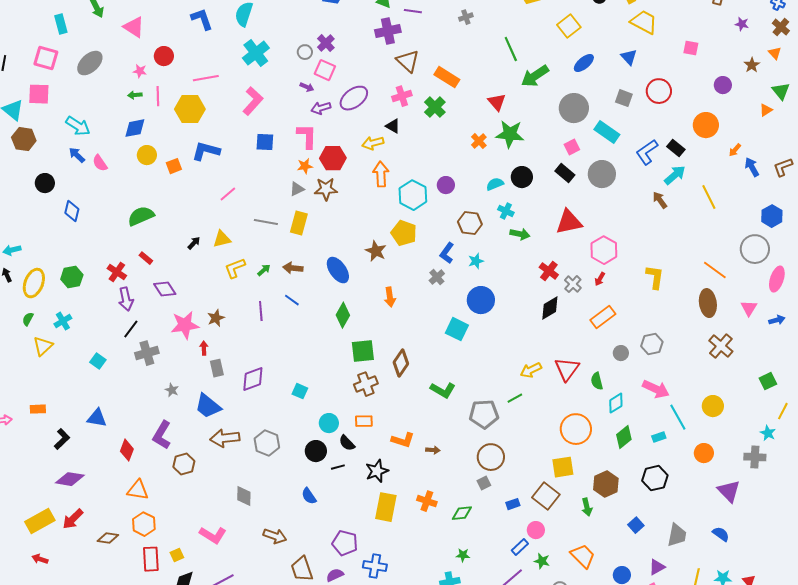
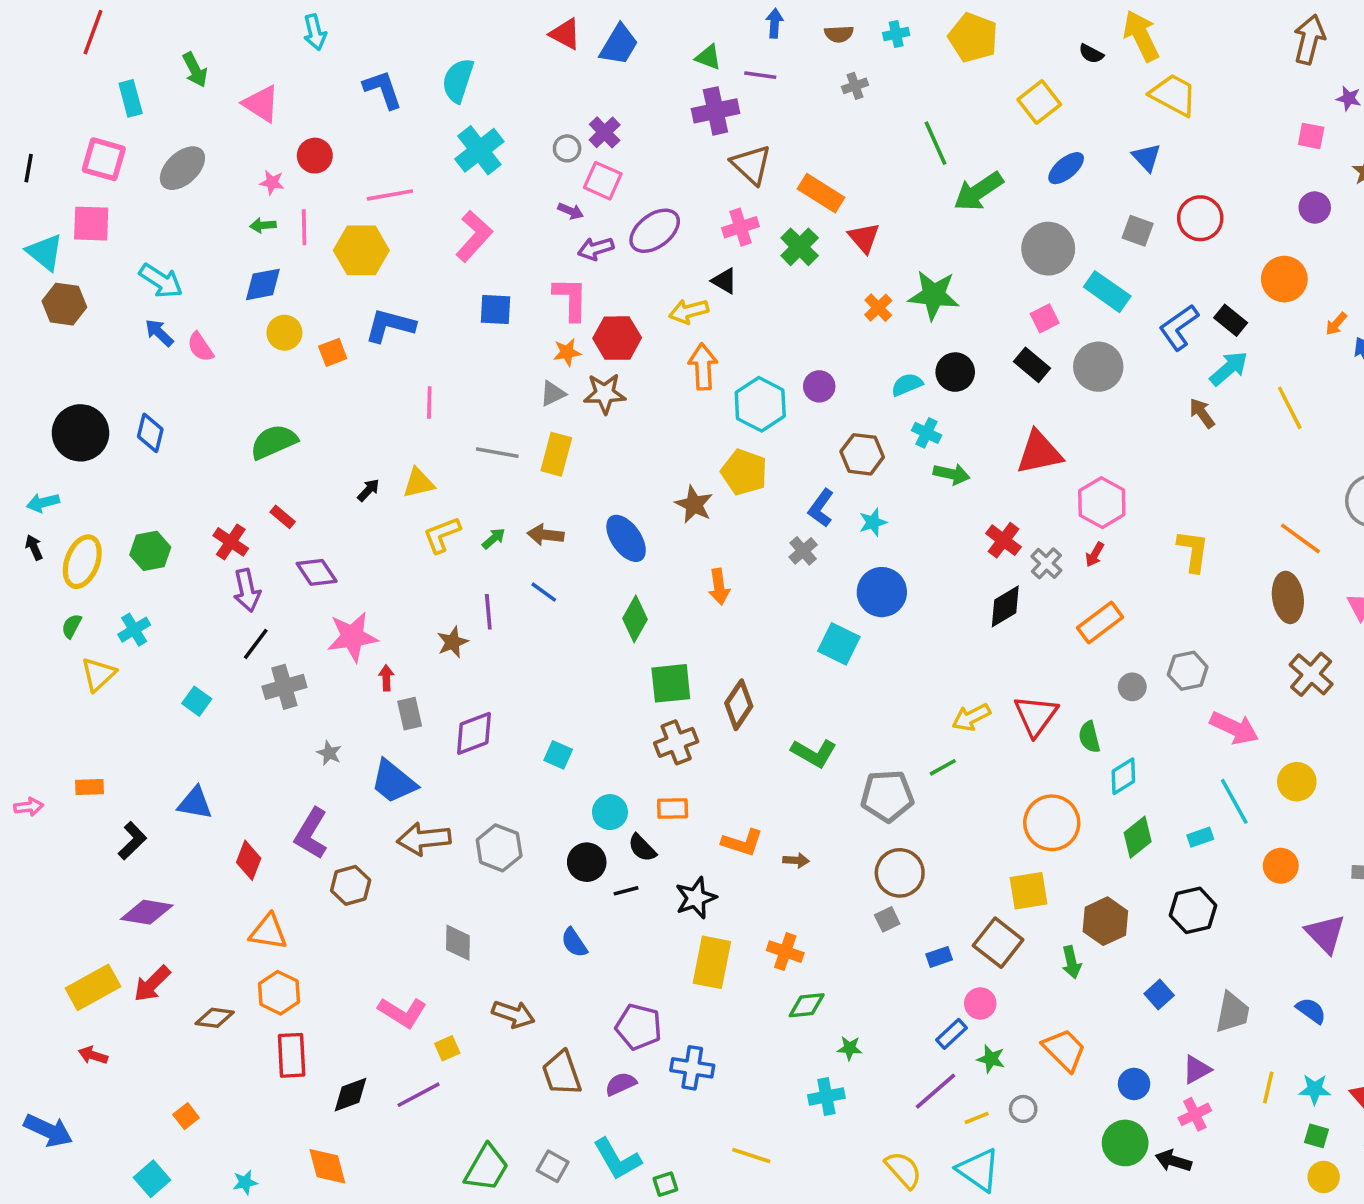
pink square: (691, 48) -> (1311, 136), moved
red triangle: (497, 102) -> (864, 238), moved
black circle: (45, 183) -> (80, 433), moved, size x1.6
pink line: (228, 194) -> (429, 402), turned -48
brown star: (216, 318) -> (453, 642), moved
pink arrow: (656, 389) -> (1234, 728), moved
green diamond: (462, 513) -> (807, 1005), moved
yellow square: (177, 555) -> (447, 1048), moved

